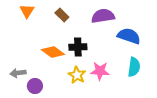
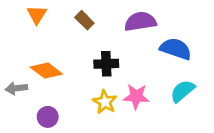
orange diamond: (53, 52) -> (46, 71), moved
cyan semicircle: (134, 67) -> (183, 91), turned -138
gray arrow: (18, 73) -> (16, 88), moved

